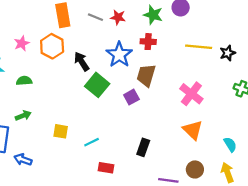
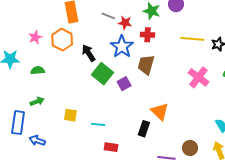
gray line: (95, 17) -> (108, 16), moved
red star: (118, 17) -> (125, 23), moved
pink cross: (191, 94) -> (198, 77), moved
purple square: (131, 97) -> (124, 84), moved
orange triangle: (193, 130) -> (160, 111), moved
cyan line: (92, 142) -> (98, 124), turned 32

